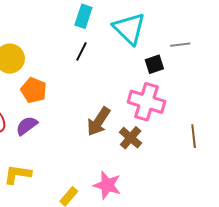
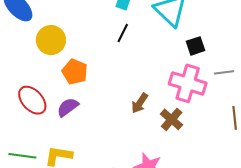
gray line: (180, 45) -> (224, 72), moved
brown arrow: (99, 122) -> (140, 103), size x0.7

